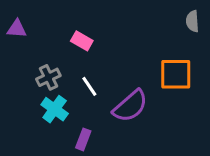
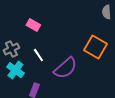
orange square: (176, 74) -> (95, 47), turned 30

